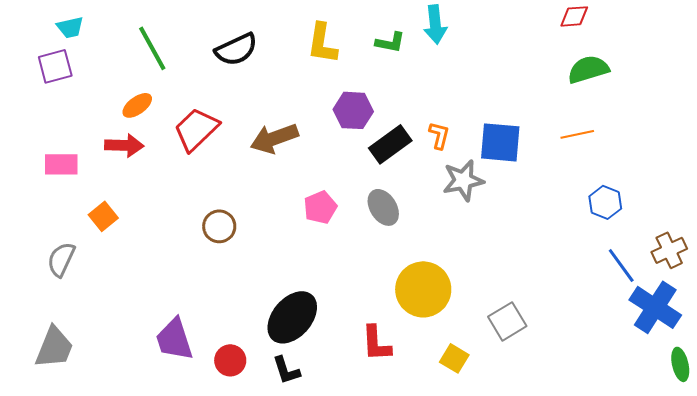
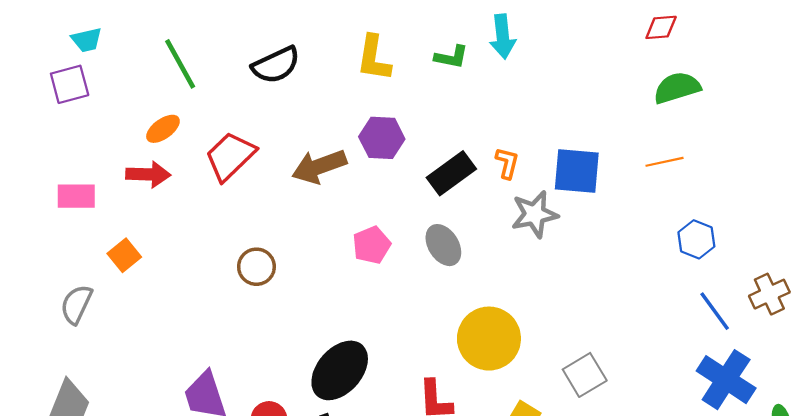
purple hexagon: (353, 110) -> (382, 138), moved
blue cross: (655, 307) -> (726, 380), moved

